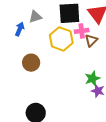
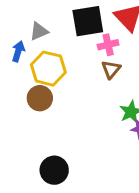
yellow hexagon: (61, 39) -> (48, 69), moved
brown triangle: (91, 40) -> (111, 69), moved

